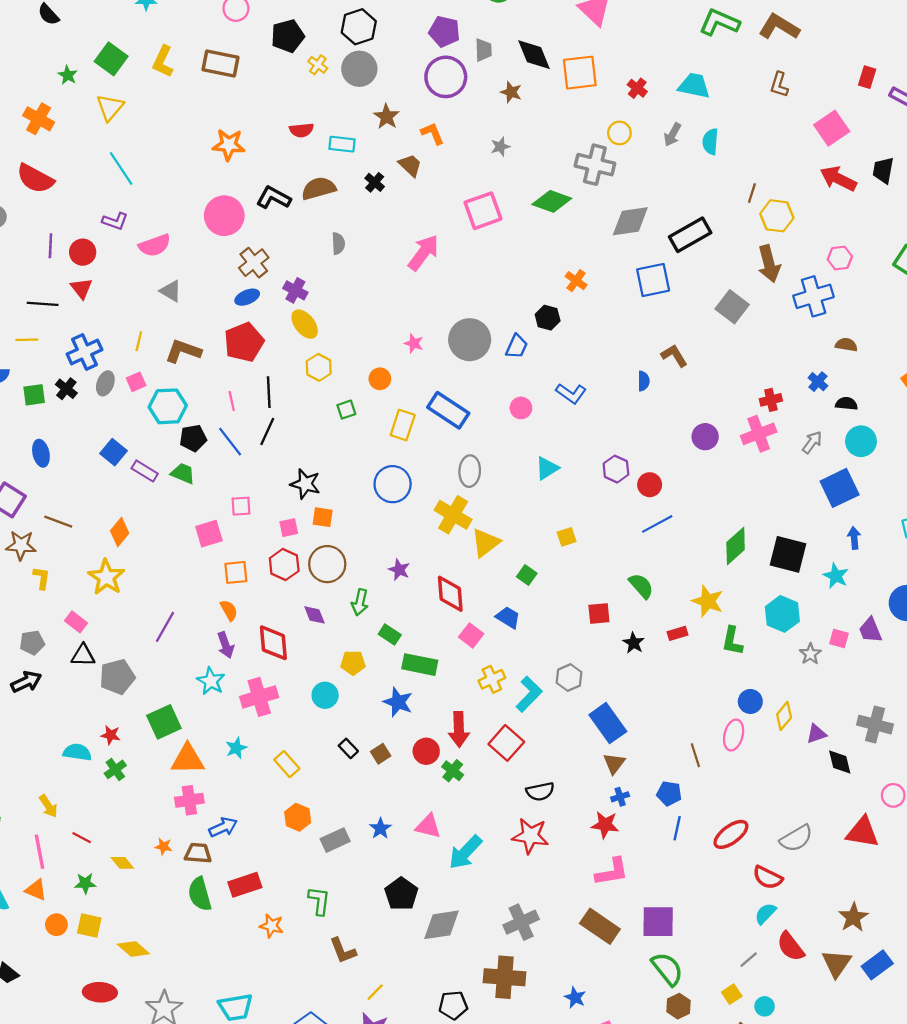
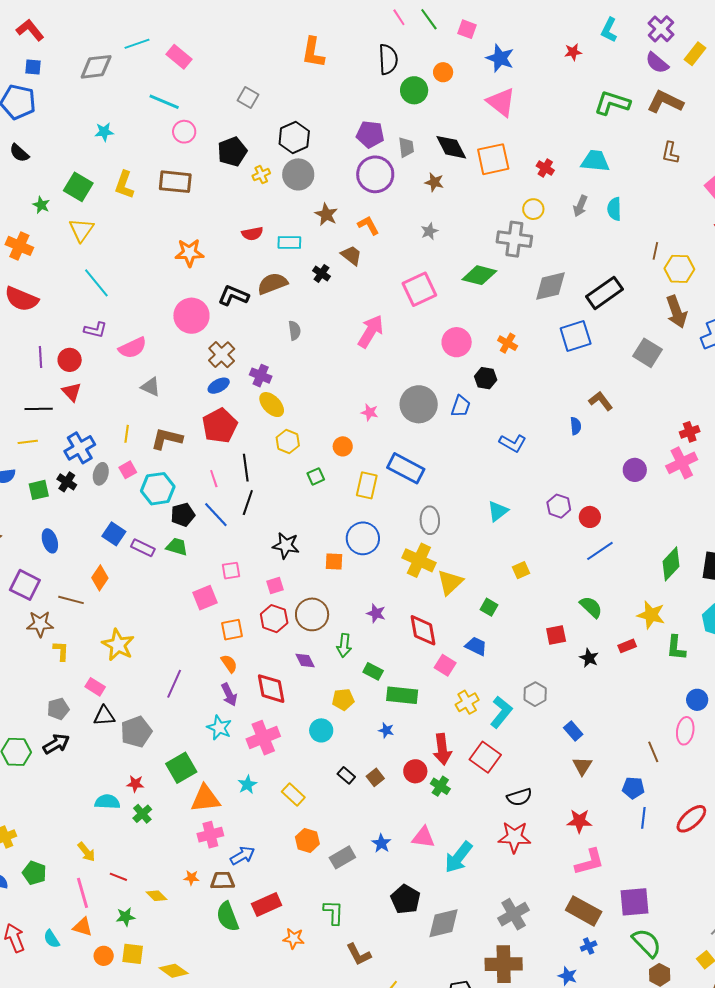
yellow cross: (318, 65) -> (261, 175), turned 36
pink circle: (521, 408) -> (457, 342), moved, size x1.5
orange square: (323, 517) -> (334, 561), moved
orange diamond: (120, 532) -> (100, 578), moved
blue star: (398, 702) -> (386, 730), size x0.6
blue rectangle: (608, 723) -> (573, 731), size x0.6
blue cross: (620, 797) -> (589, 946), moved

